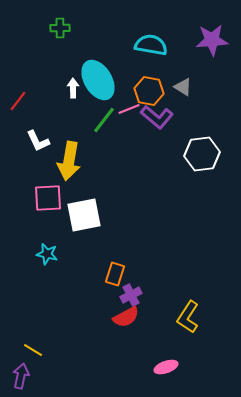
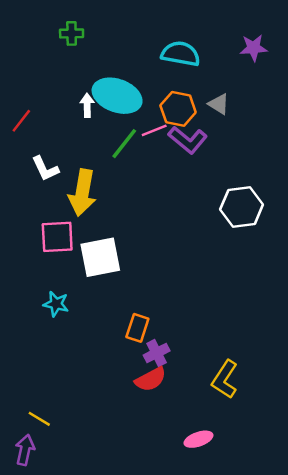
purple star: (212, 40) -> (254, 48), size x0.7
cyan ellipse: (98, 80) -> (117, 96), turned -39
white hexagon: (202, 154) -> (242, 207), moved

